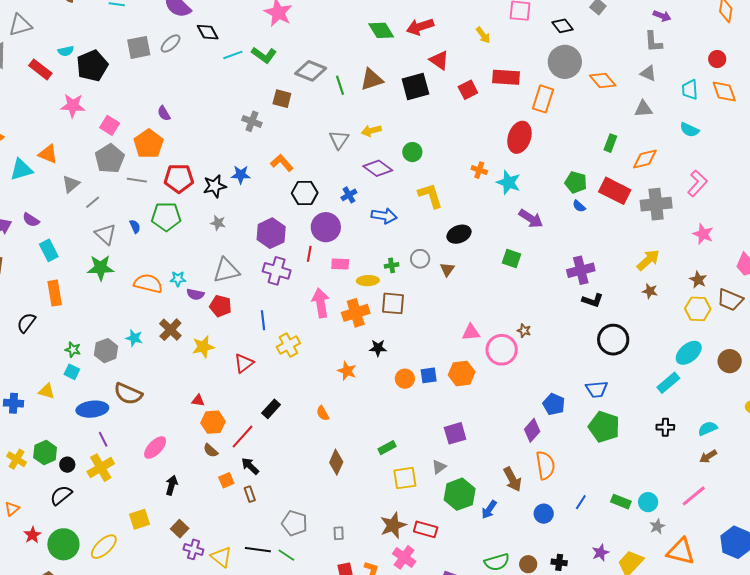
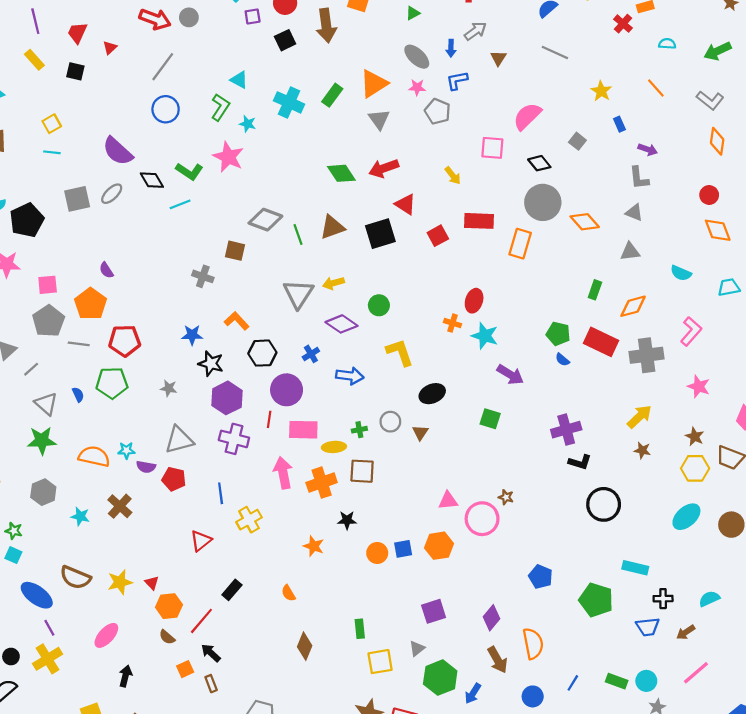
green L-shape: (264, 55) -> (189, 171), moved
cyan trapezoid: (690, 90) -> (729, 287), moved, turned 85
pink square: (110, 125) -> (48, 285), turned -36
red ellipse: (519, 137) -> (474, 301), moved, size x0.7
gray triangle: (339, 140) -> (298, 294), size x1.4
black star: (215, 186) -> (211, 364), moved, turned 30
pink rectangle: (340, 264) -> (303, 430), size x1.5
yellow star: (203, 347) -> (120, 582), moved
gray hexagon: (106, 351) -> (43, 492), moved
cyan rectangle: (668, 383) -> (635, 568), moved, turned 55
blue trapezoid: (597, 389) -> (648, 627), moved
red triangle: (198, 400) -> (152, 583), turned 40
blue ellipse: (92, 409) -> (37, 595), turned 44
purple diamond: (532, 430) -> (491, 618), moved
green rectangle: (387, 448) -> (360, 629), turned -66
brown arrow: (708, 456) -> (686, 632), moved

